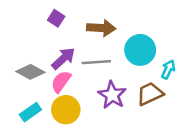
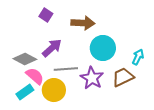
cyan circle: (140, 50) -> (103, 48), moved
gray line: (96, 62) -> (66, 69), moved
pink semicircle: (61, 82) -> (35, 76), moved, turned 96

